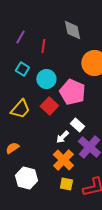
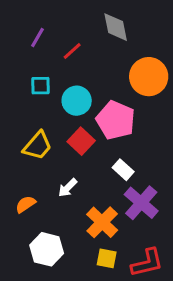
red line: (43, 46) -> (72, 51), turned 40
cyan square: (22, 69) -> (41, 86), turned -32
white arrow: (62, 137) -> (68, 188), moved

